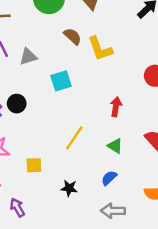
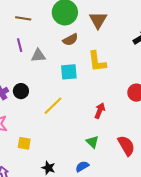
brown semicircle: (73, 36) -> (70, 40), moved, turned 98
cyan square: (61, 81) -> (69, 72), moved
yellow line: (74, 138) -> (53, 106), moved

